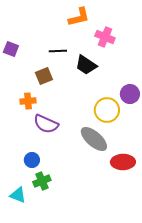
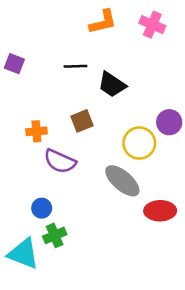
pink cross: (105, 37) -> (152, 25), moved
brown square: (44, 76) -> (82, 121), moved
cyan triangle: (18, 195) -> (23, 254), size x1.5

